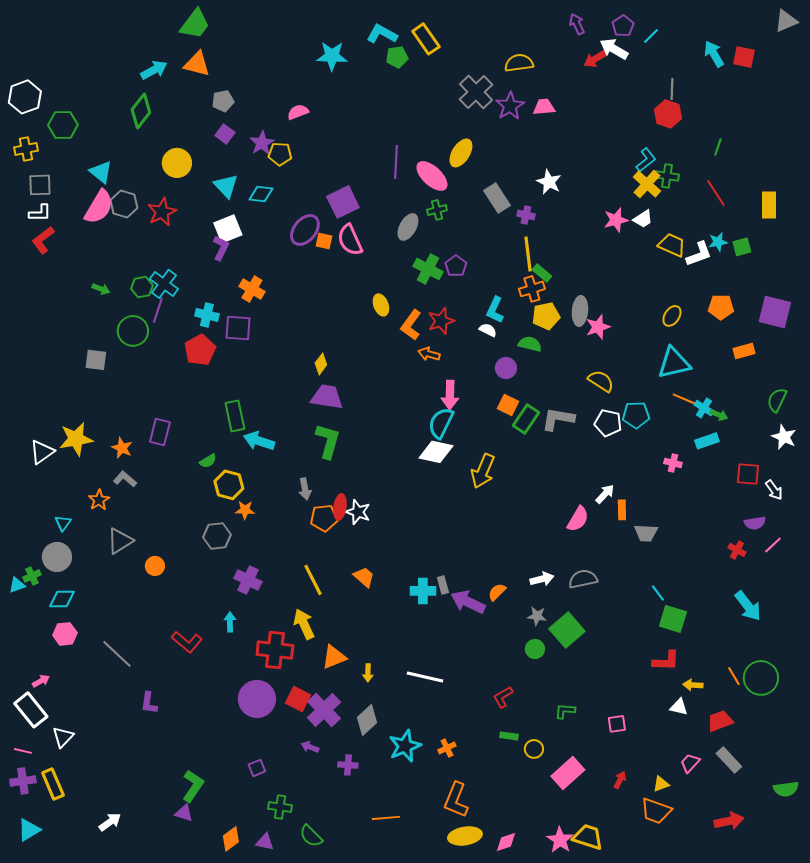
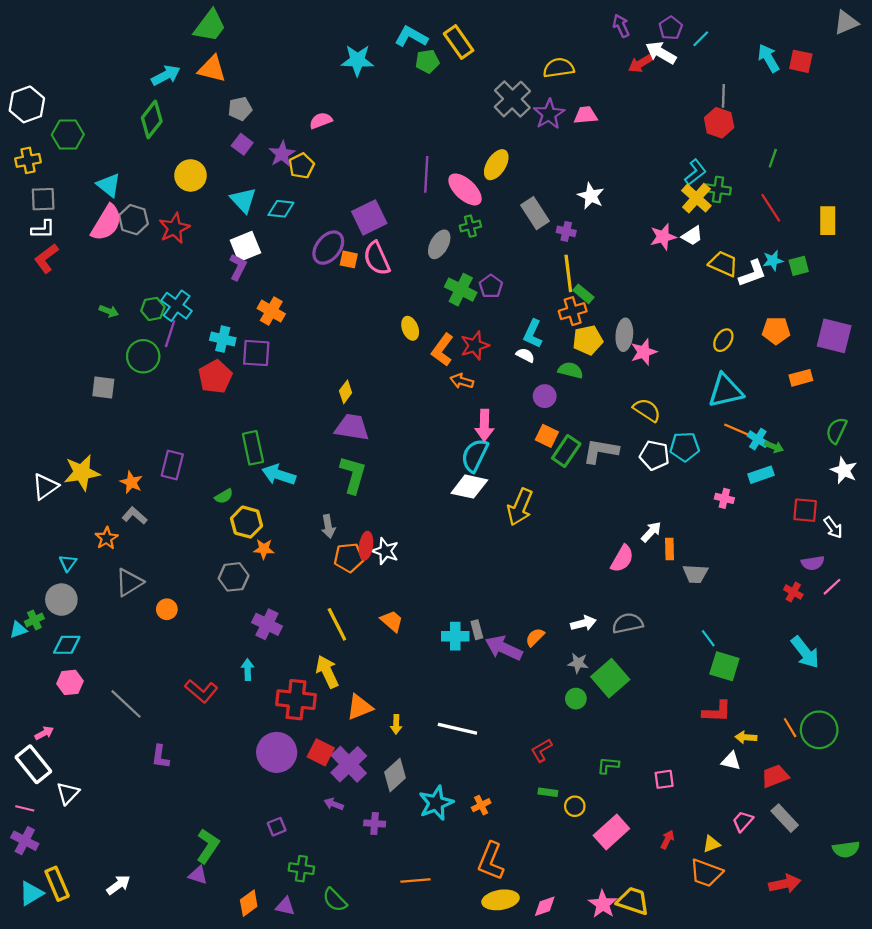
yellow pentagon: (280, 154) -> (301, 166), turned -30
purple cross: (23, 781) -> (25, 841), turned 35
yellow rectangle: (53, 784) -> (57, 884), moved

